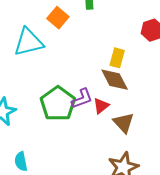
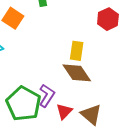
purple L-shape: (82, 99) -> (47, 96), turned -30
red triangle: (101, 106) -> (64, 111), moved

